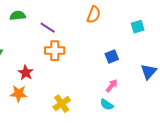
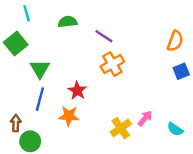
orange semicircle: (94, 15) -> (175, 41), moved
orange cross: (55, 51) -> (112, 64), turned -30
pink arrow: (112, 86) -> (145, 118), moved

